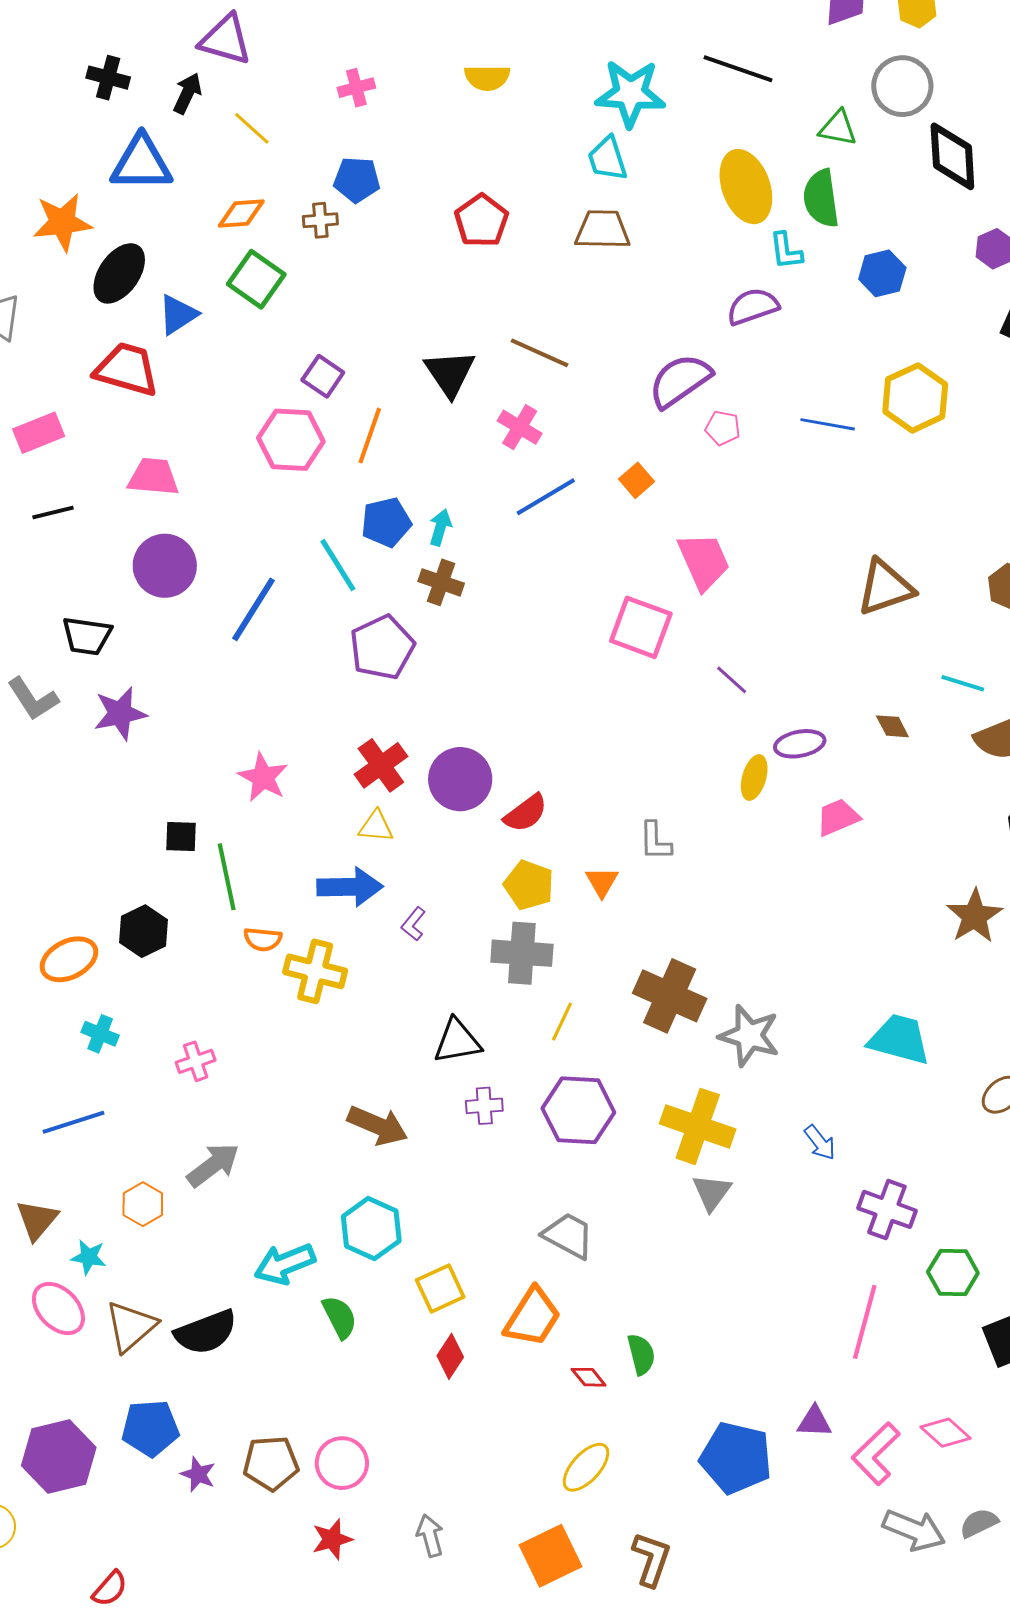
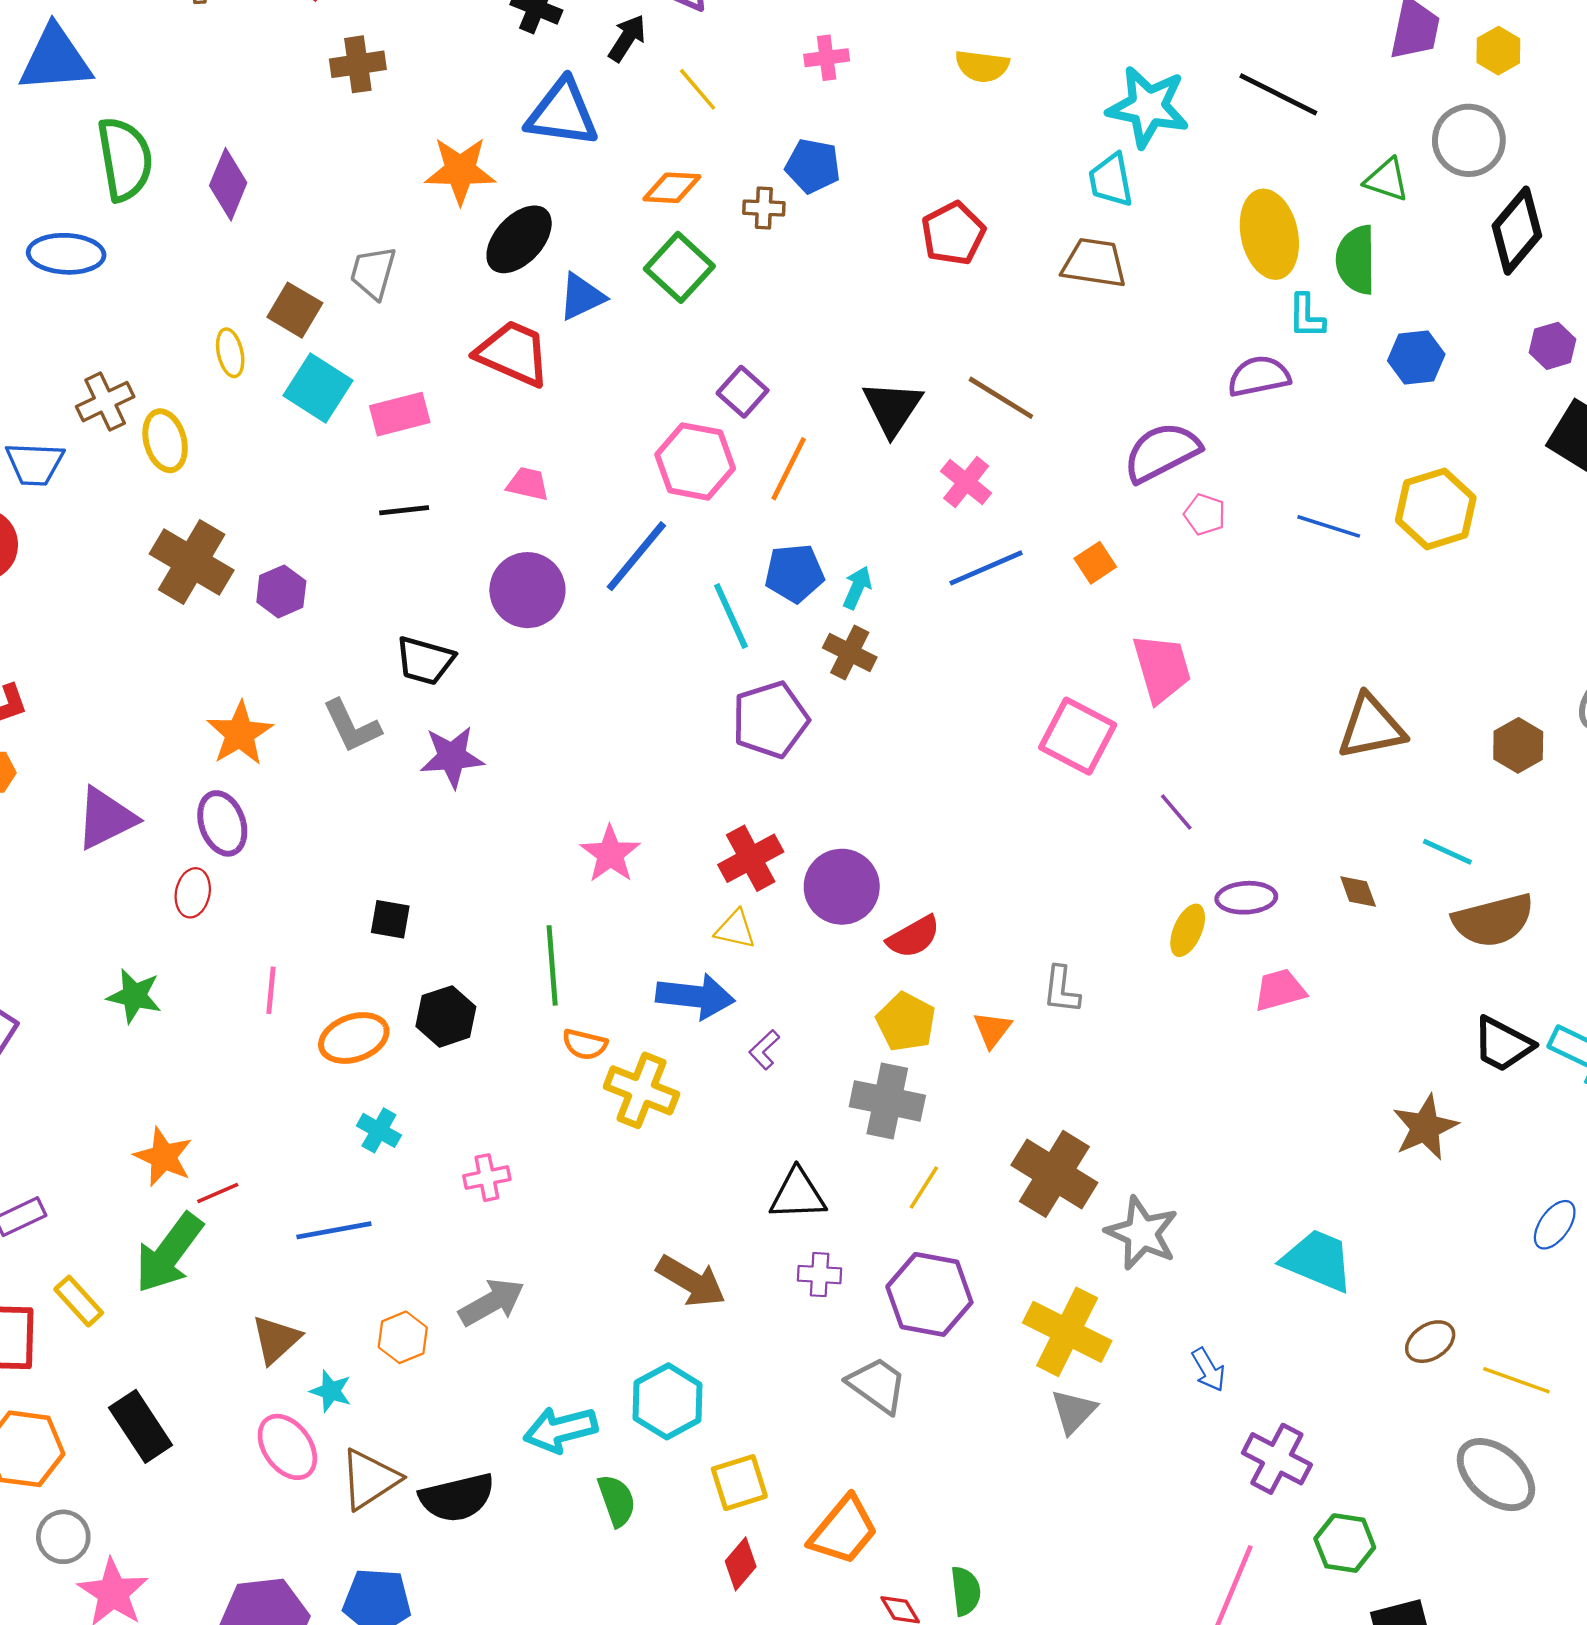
black diamond: (952, 156) -> (1517, 231), turned 36
pink trapezoid: (153, 477) -> (528, 484), size x0.7
blue line: (253, 609) -> (636, 556), moved
black square: (181, 837) -> (390, 919), moved
gray trapezoid: (568, 1235) -> (877, 1385), moved

